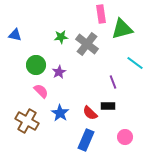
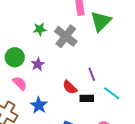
green triangle: (122, 29) -> (101, 21), turned -30
cyan line: (135, 63) -> (112, 93), moved
red semicircle: (90, 113) -> (70, 87), moved

